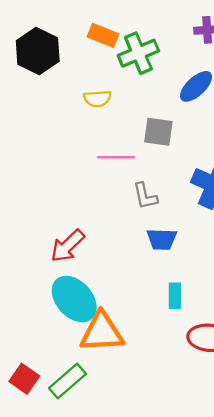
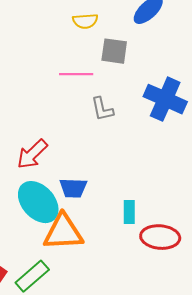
yellow semicircle: (97, 99) -> (85, 21), moved
blue trapezoid: (162, 239) -> (73, 188), moved
cyan rectangle: (175, 296) -> (129, 212), moved

